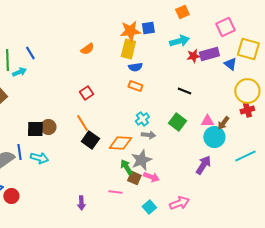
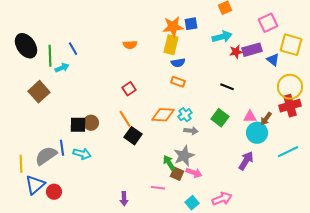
orange semicircle: (87, 49) -> (130, 45), turned 32
red cross: (247, 110) -> (290, 106), size x1.5
orange diamond: (120, 143) -> (163, 115), moved

